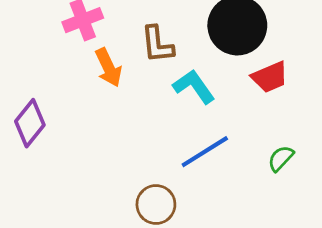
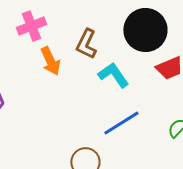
brown L-shape: (157, 44) -> (86, 44), turned 32

